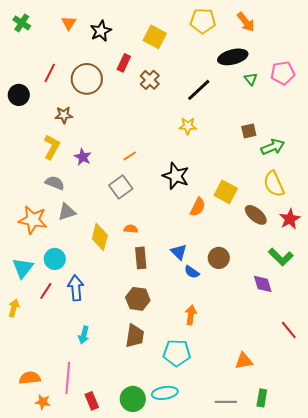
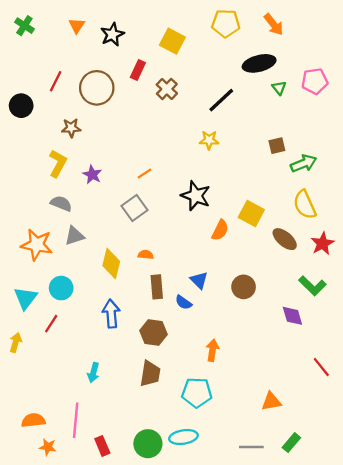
blue semicircle: (192, 272) -> (183, 302), moved
blue arrow: (76, 288) -> (111, 314), moved
green rectangle: (262, 398) -> (291, 443), turned 30

